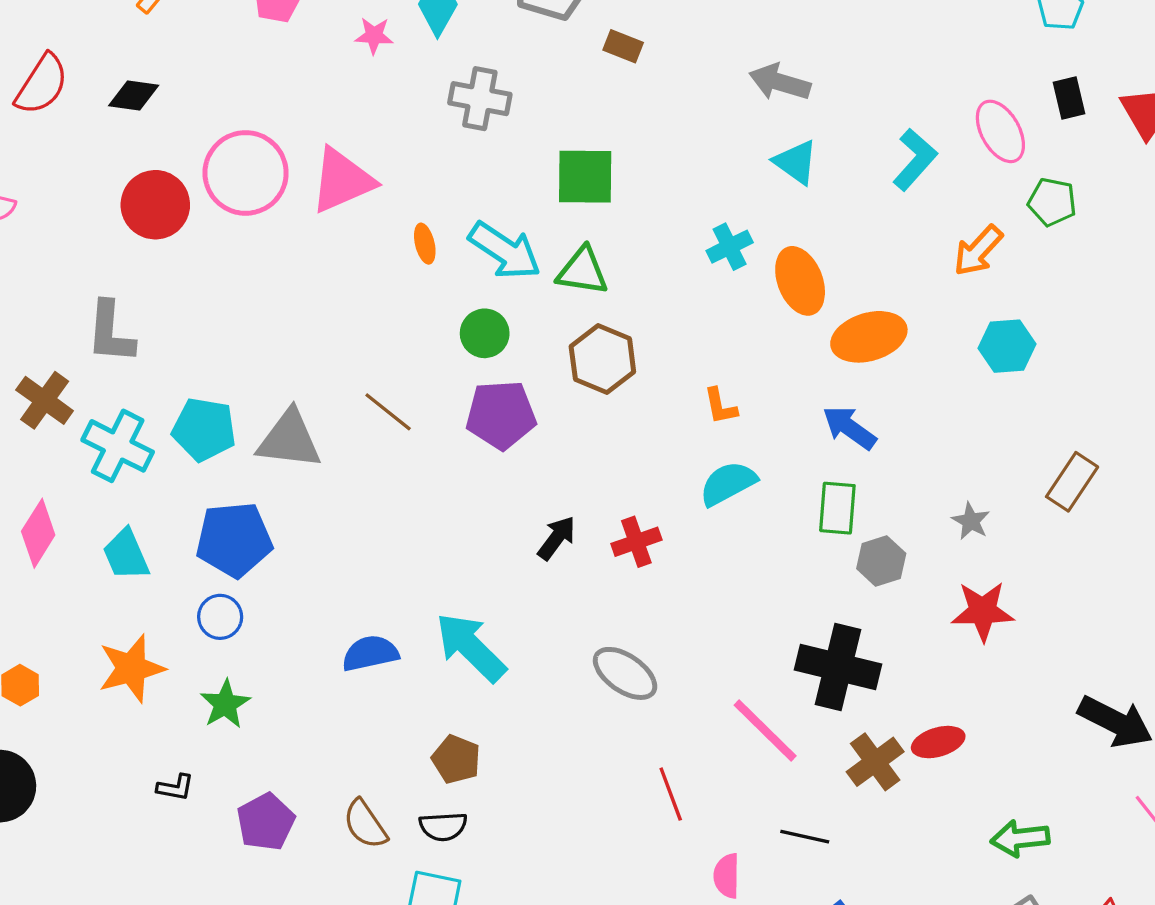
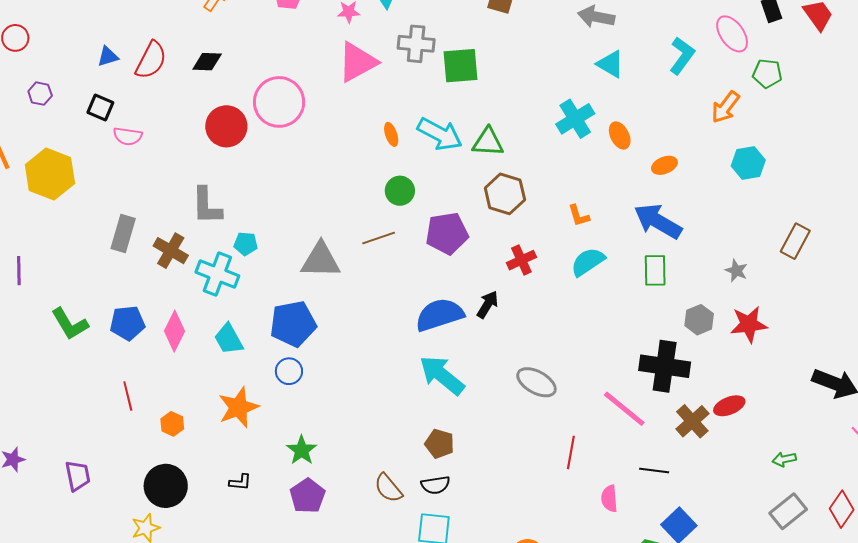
green square: (585, 177) -> (460, 66), moved
pink triangle: (342, 180) -> (357, 62), moved
cyan cross: (730, 247) -> (575, 119), size x1.4
orange ellipse: (800, 281) -> (620, 135), size x0.7
green circle: (485, 333) -> (400, 191), moved
orange ellipse: (869, 337) -> (664, 165), size x0.6
brown line: (388, 412) -> (379, 238), turned -52
blue arrow: (849, 428) -> (658, 221), size x1.4
cyan pentagon: (204, 429) -> (246, 244), moved, size x0.6
red cross: (636, 542) -> (521, 260), moved
gray hexagon: (881, 561) -> (699, 320), moved
blue semicircle: (370, 653) -> (440, 315), moved, size x1.4
green star: (225, 704) -> (302, 450), moved
black L-shape: (175, 787) -> (240, 482), moved
red line: (671, 794) -> (571, 452), turned 36
purple pentagon: (266, 822) -> (307, 496), moved
green arrow: (1020, 838) -> (784, 459), size x0.7

